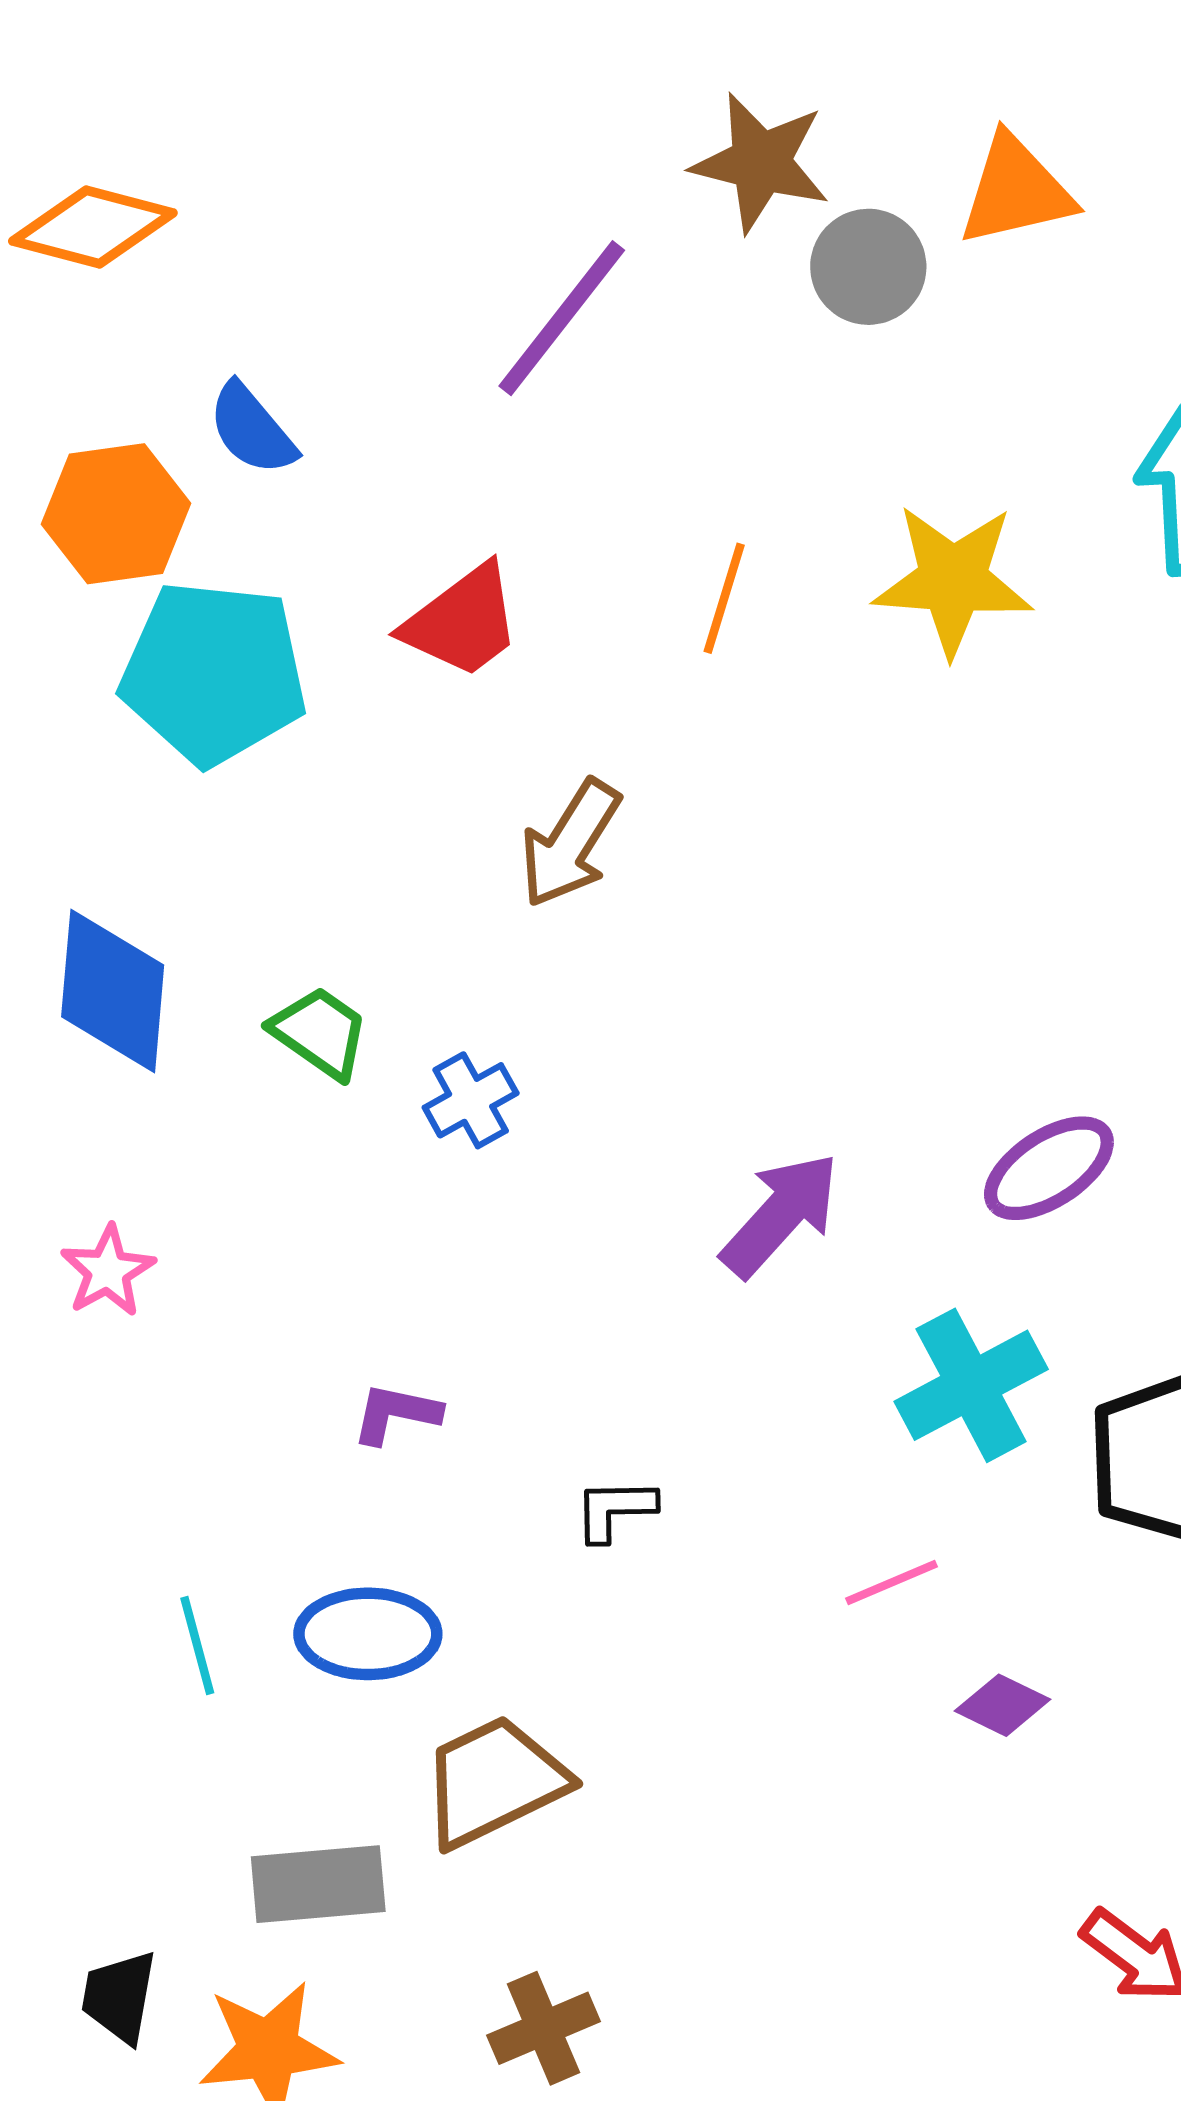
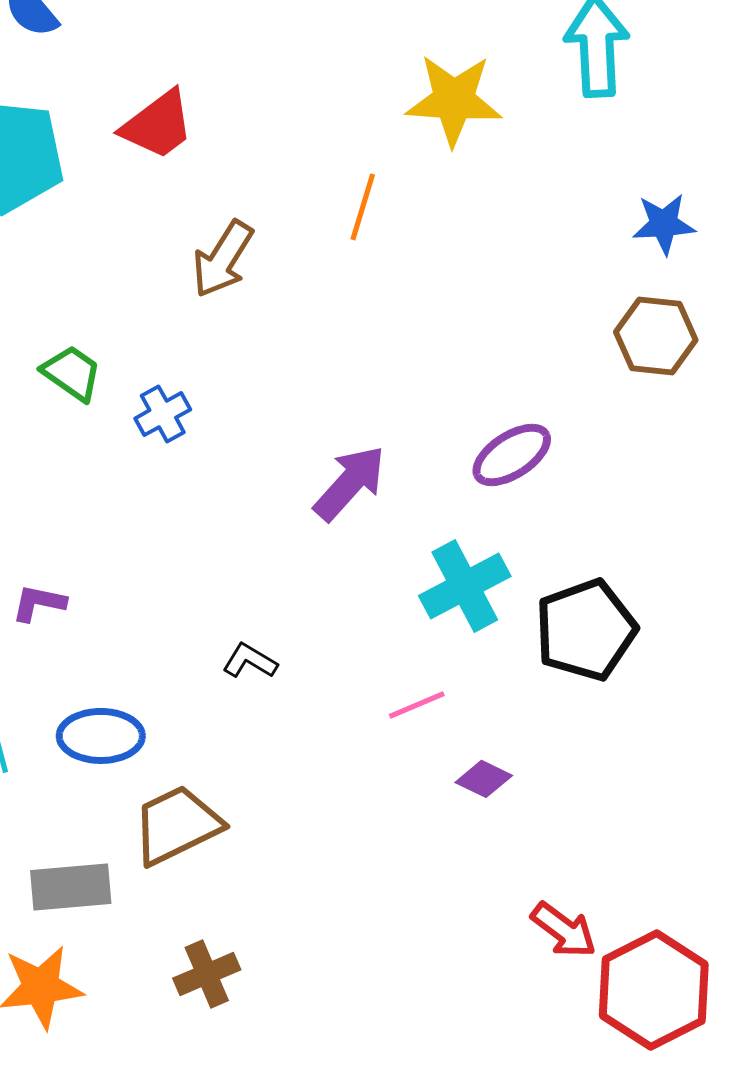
orange line: (724, 598) -> (363, 207), moved
purple L-shape: (396, 1414) -> (39, 603), moved
black L-shape: (615, 1510) -> (250, 661), turned 32

